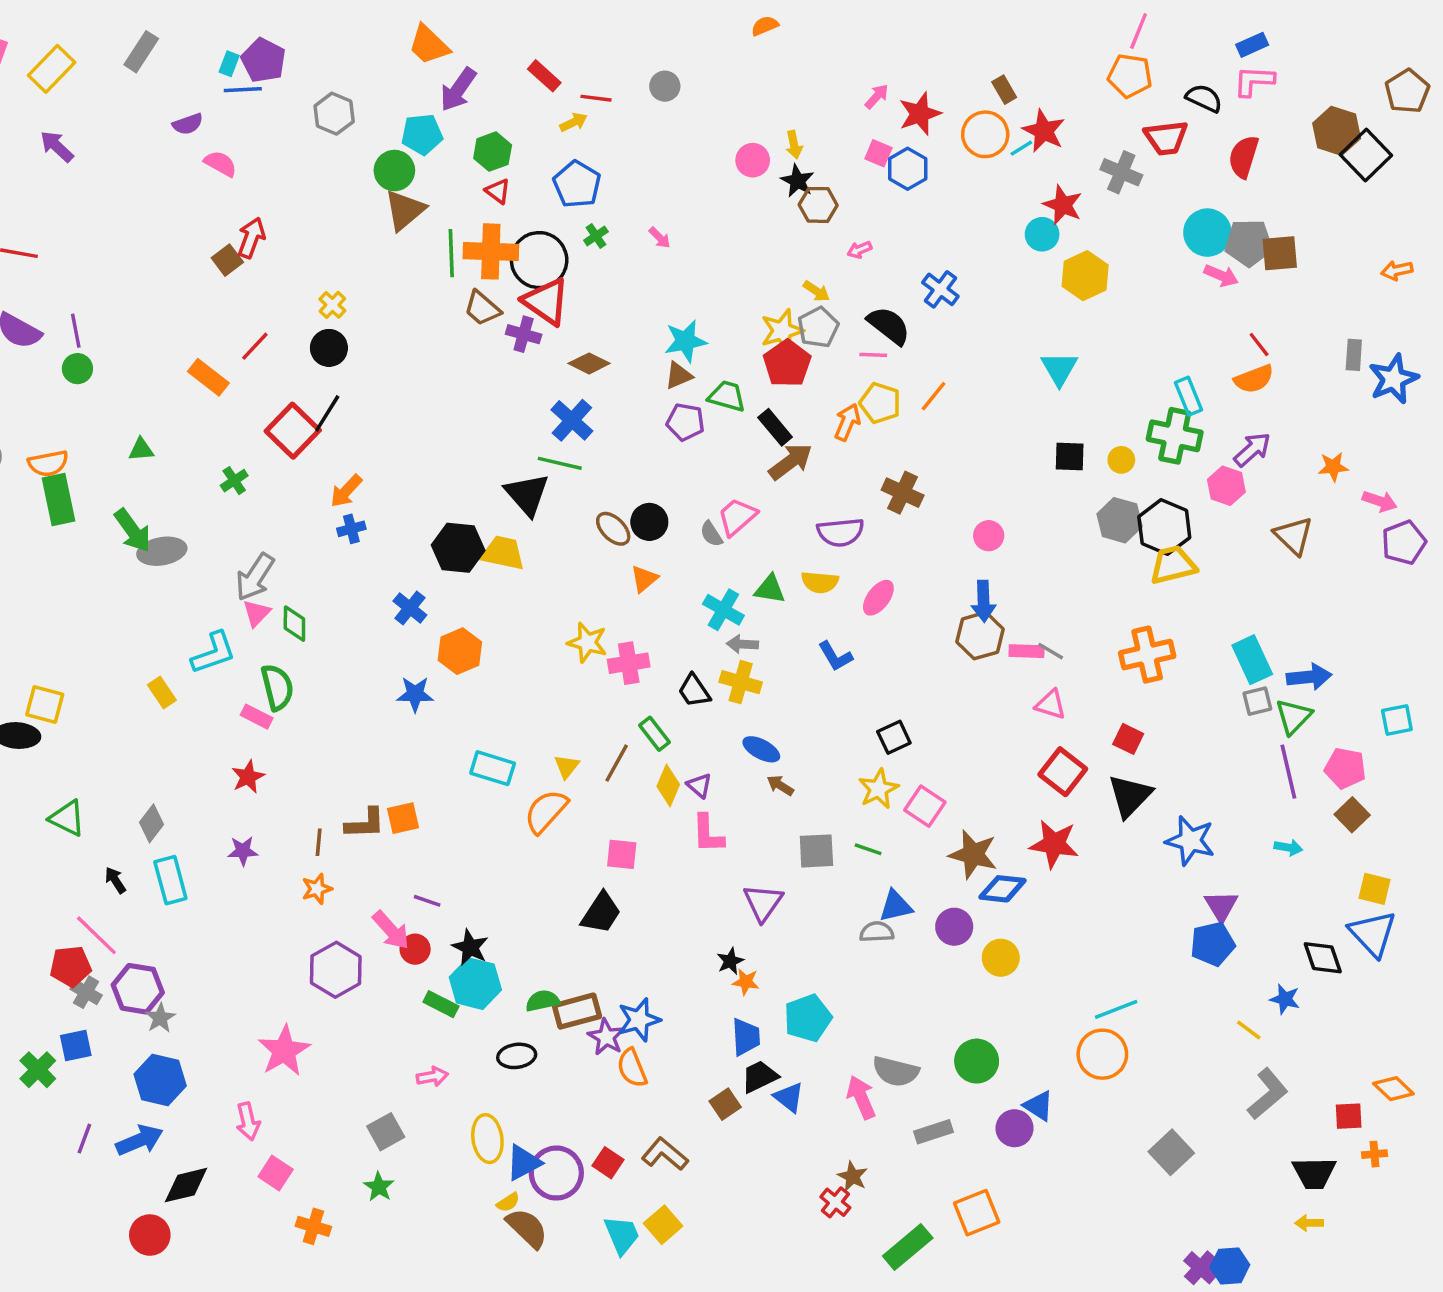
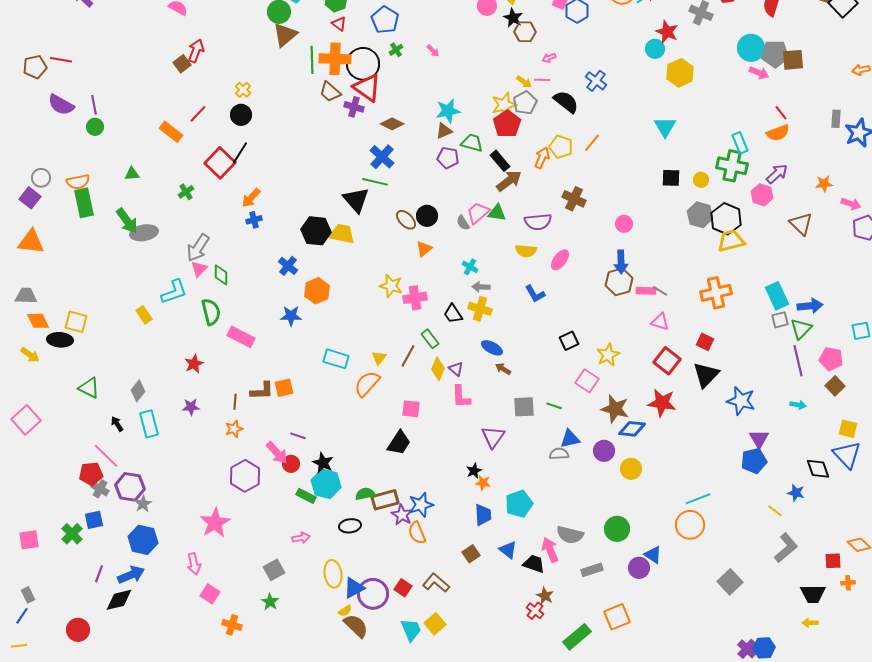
pink line: (873, 355) -> (542, 80), moved
green triangle: (770, 589) -> (497, 213), moved
cyan cross: (723, 610) -> (470, 267), size x0.7
pink rectangle: (257, 717) -> (241, 337), moved, size x1.5
yellow star: (878, 789) -> (608, 355), moved
black trapezoid: (760, 1077) -> (534, 564), moved, turned 45
black diamond: (186, 1185) -> (119, 600), moved
red circle: (150, 1235) -> (78, 630), moved

